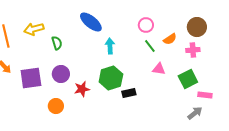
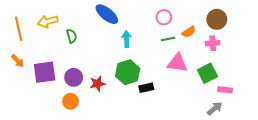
green line: (150, 46) -> (168, 39), turned -64
pink triangle: (159, 69) -> (177, 63), size x1.5
purple circle: (61, 74) -> (74, 77), moved

